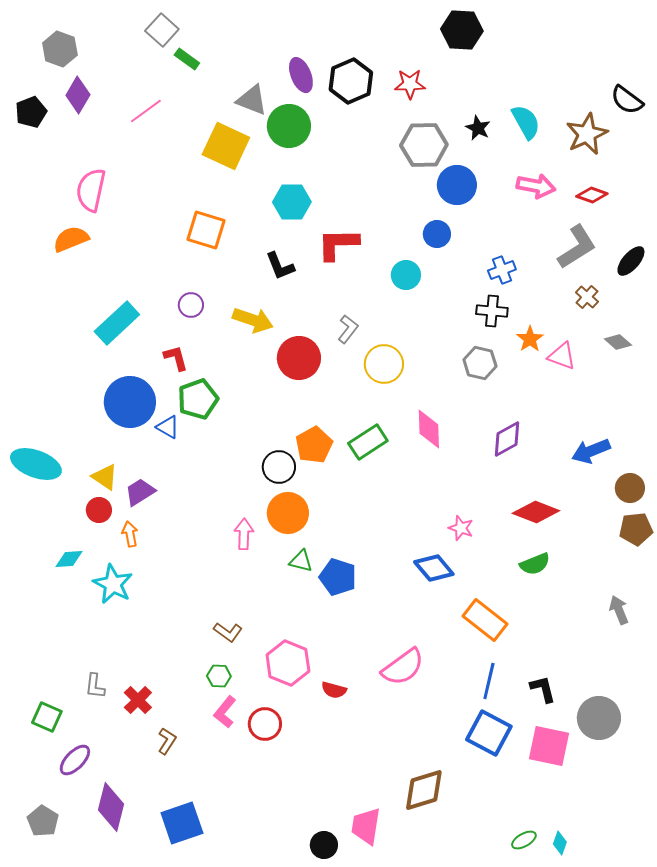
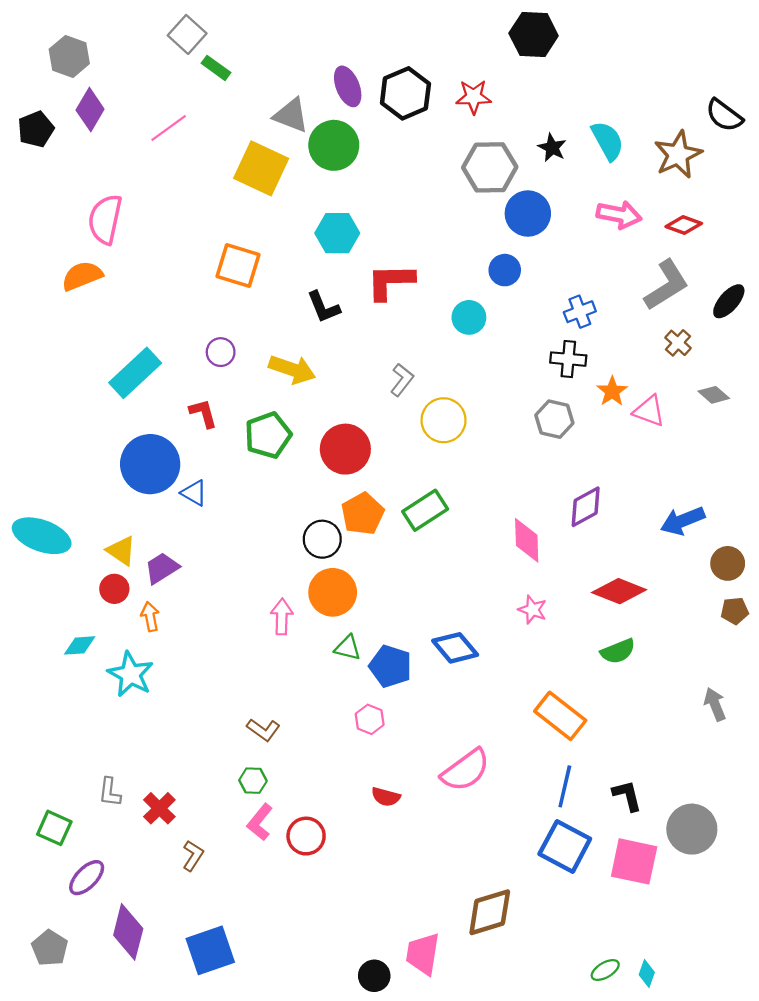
red circle: (299, 358) -> (345, 449), moved
green pentagon: (198, 399) -> (268, 435), moved
pink diamond: (429, 429) -> (527, 540), moved
brown pentagon: (636, 529) -> (735, 611), size x0.7
blue diamond: (434, 568) -> (455, 648), moved
pink hexagon: (288, 663) -> (370, 719), moved, size x0.6

